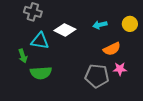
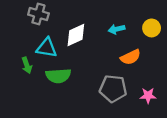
white diamond: (65, 30) -> (76, 35), turned -50
pink star: (120, 69) -> (148, 96), moved
green semicircle: (41, 73) -> (58, 76), moved

